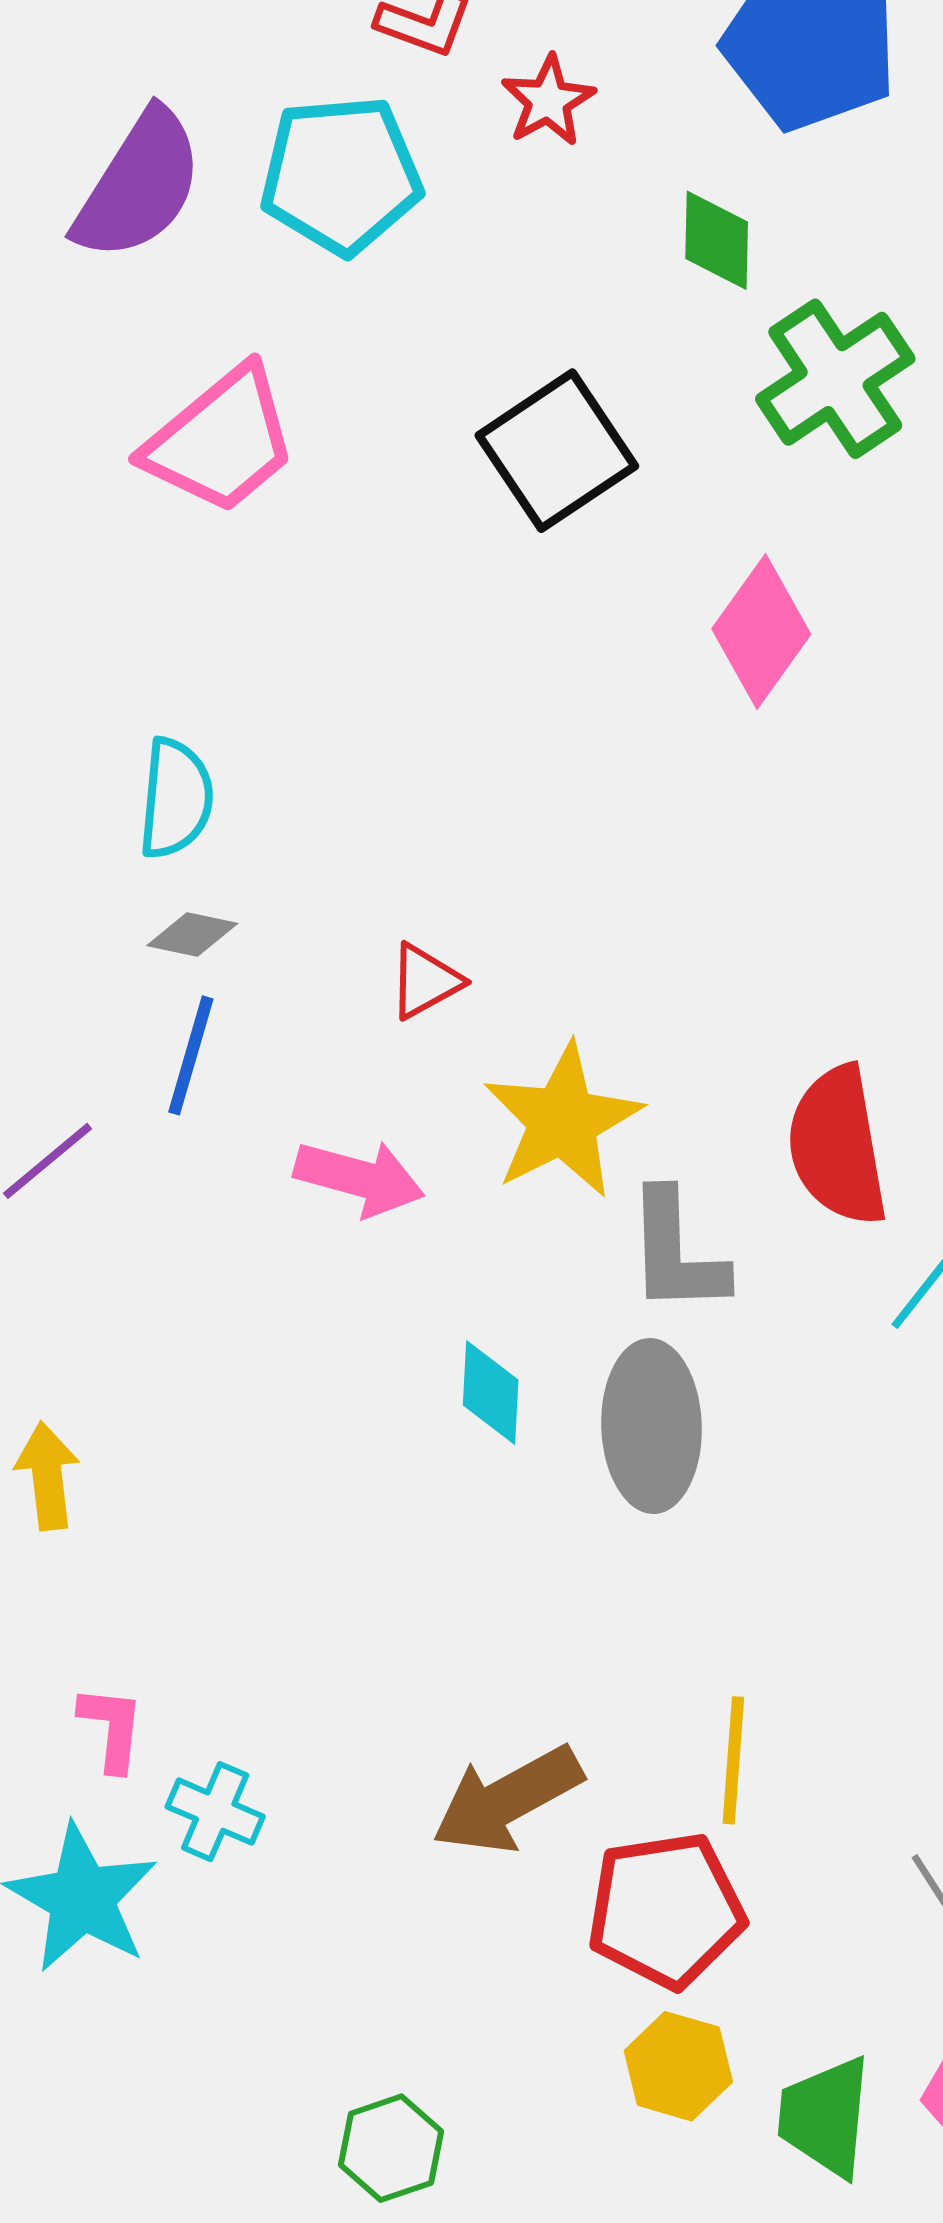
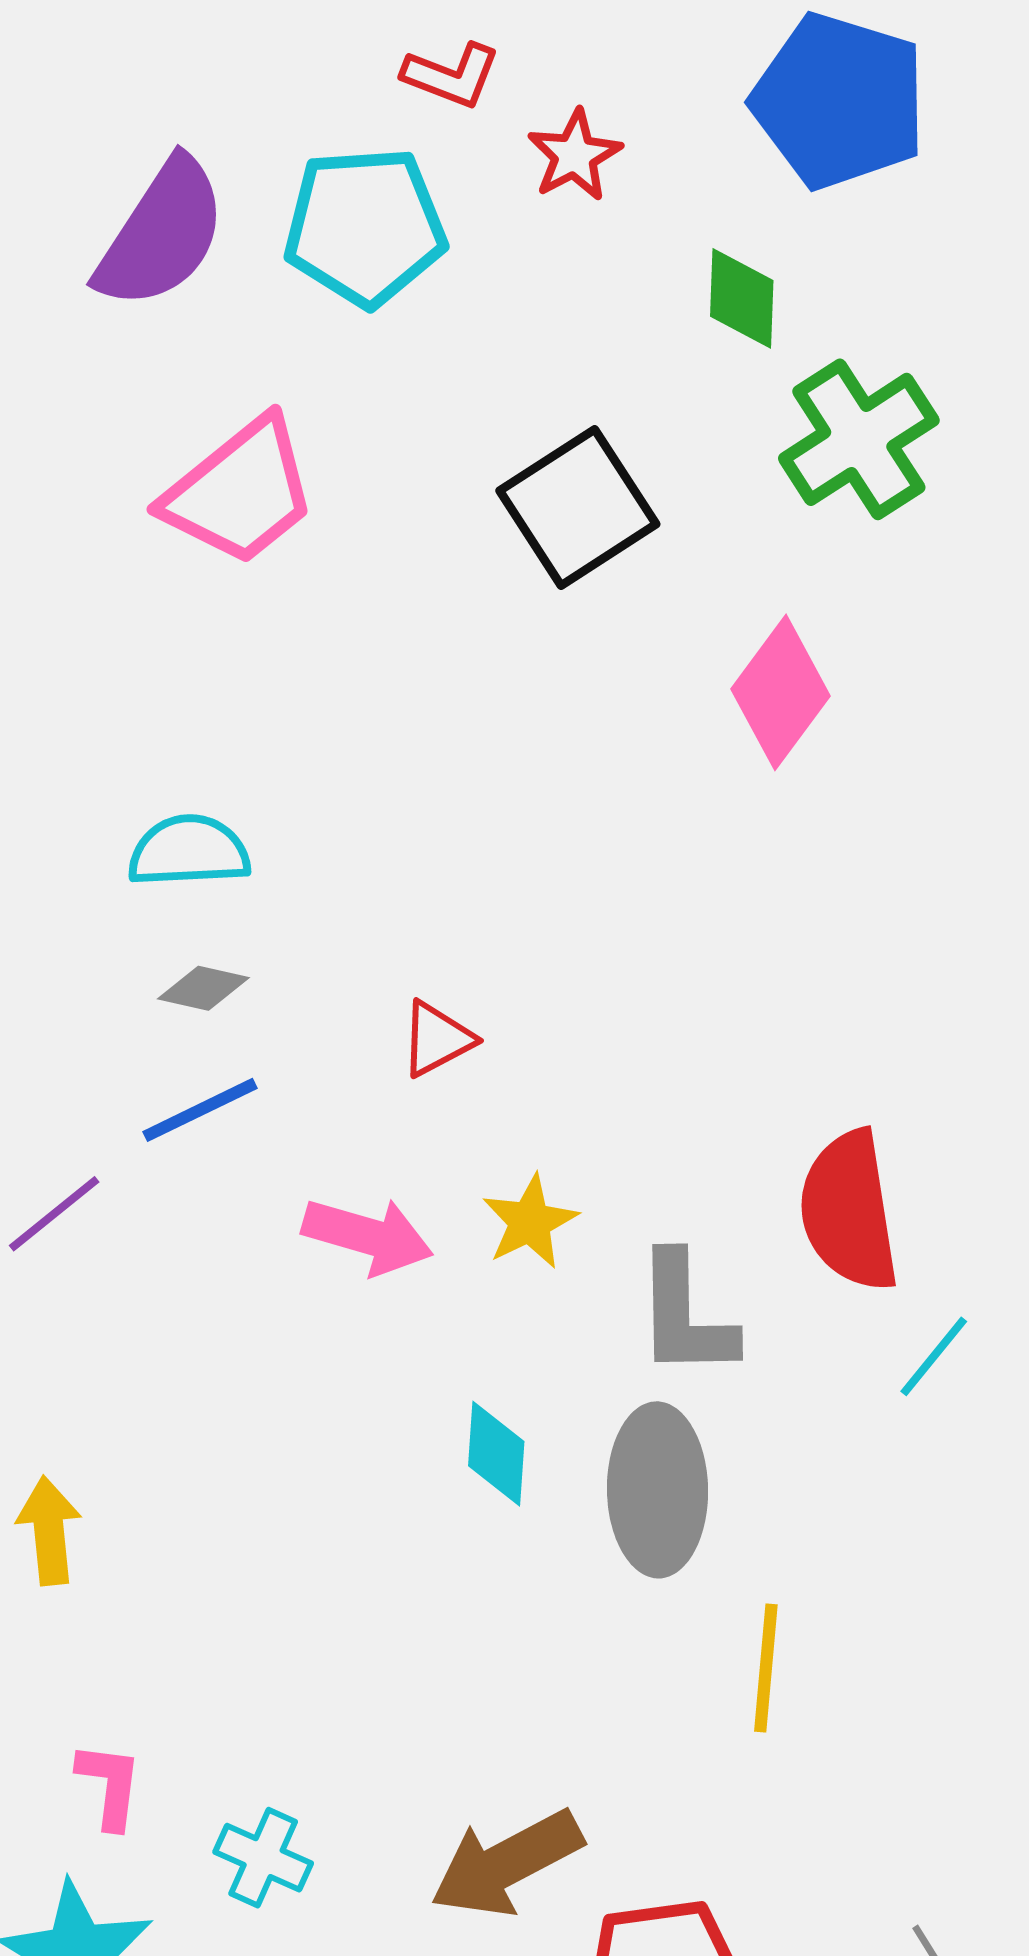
cyan semicircle: (176, 798) -> (189, 851), turned -99
blue line: (191, 1055) -> (200, 1110), turned 47
yellow star: (563, 1121) -> (530, 1222), moved, size x0.6
yellow line: (733, 1760) -> (766, 1668), moved
cyan cross: (215, 1812) -> (263, 1858), moved

